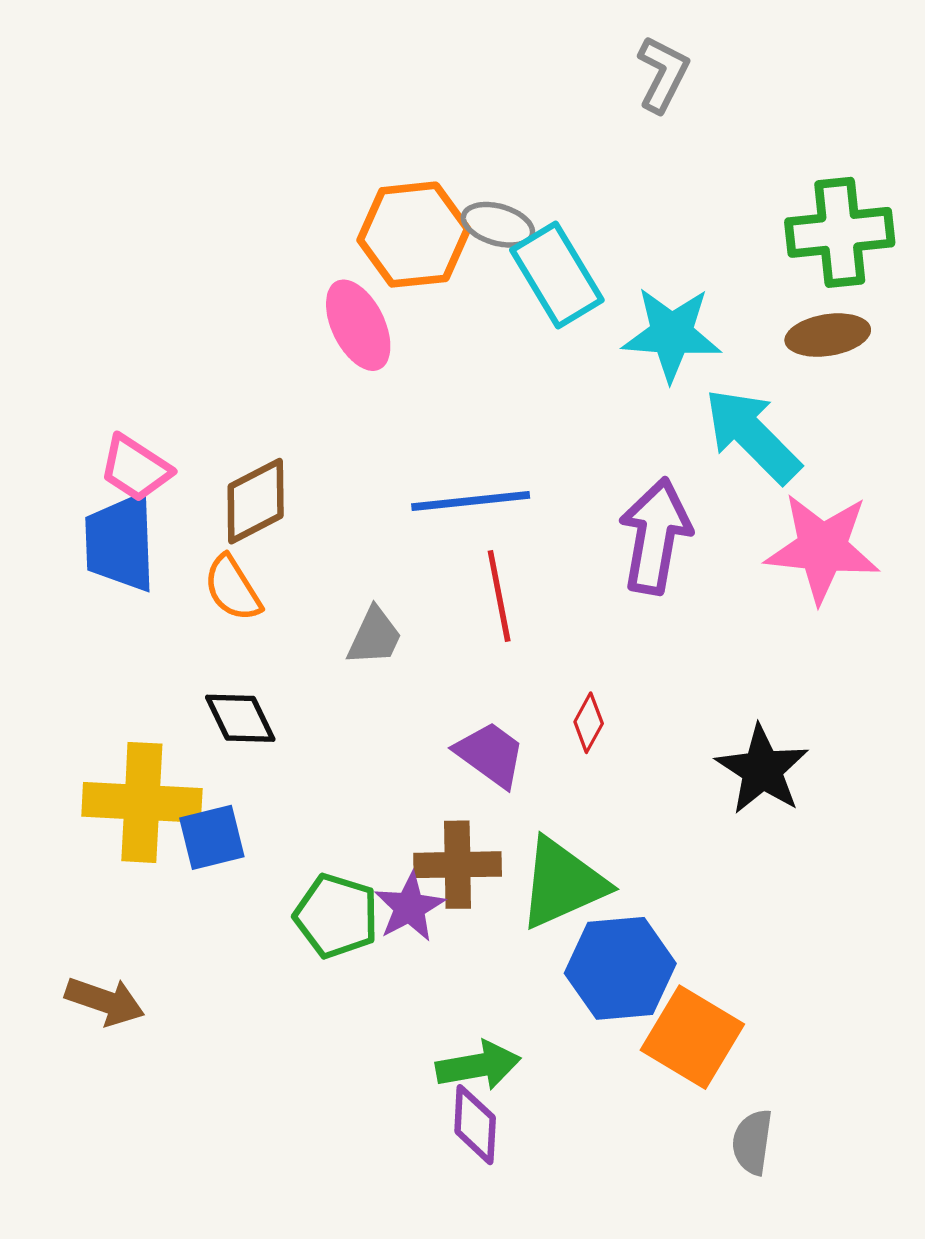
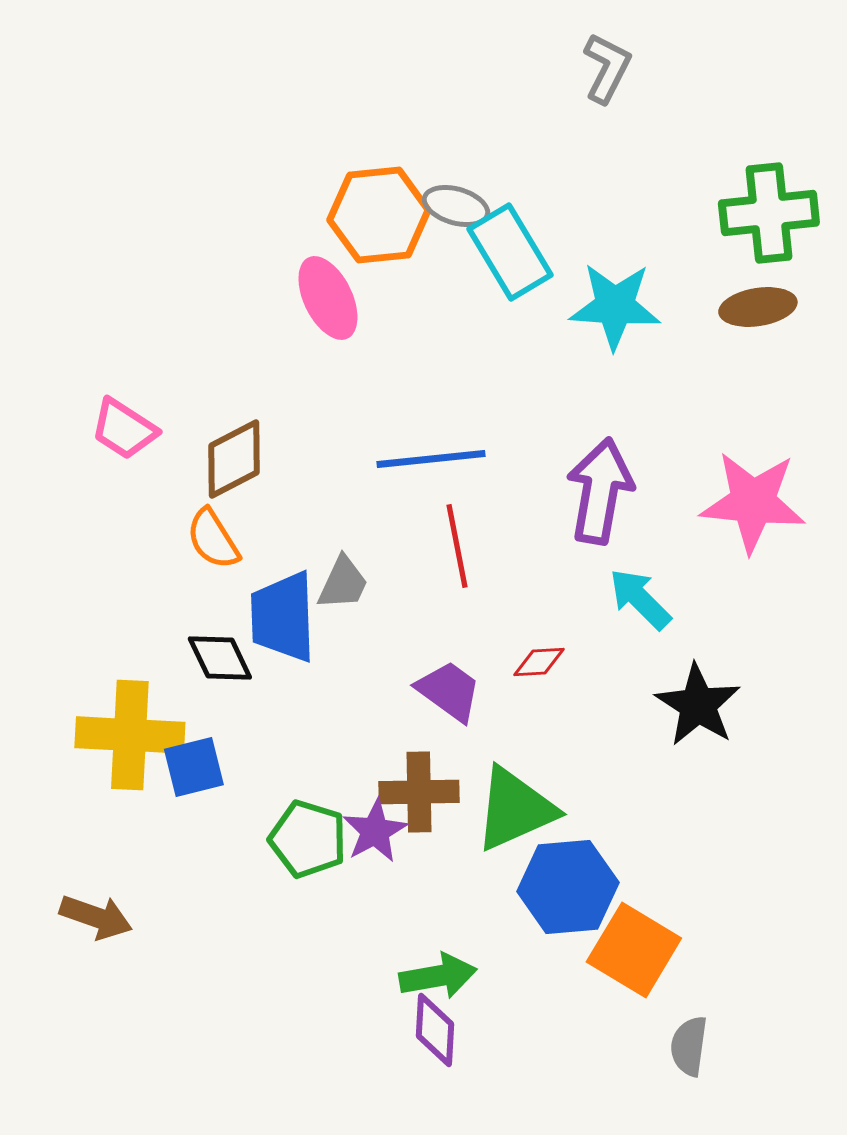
cyan arrow: (752, 435) -> (640, 599), moved, size x0.7
blue trapezoid: (120, 543) -> (283, 617), moved
red diamond: (589, 723) -> (539, 662), turned 58

